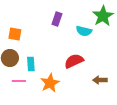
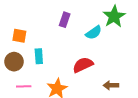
cyan semicircle: (84, 31) -> (94, 33), turned -49
cyan rectangle: (31, 64) -> (39, 56), moved

